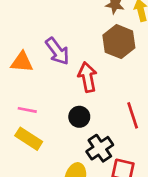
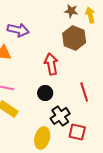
purple arrow: (57, 51) -> (18, 30), moved, turned -40

